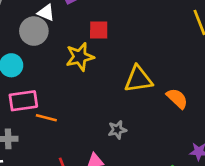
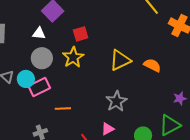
gray circle: (34, 31) -> (42, 58), moved
pink rectangle: (23, 101) -> (39, 87), moved
gray star: (117, 130) -> (116, 101), size x1.5

